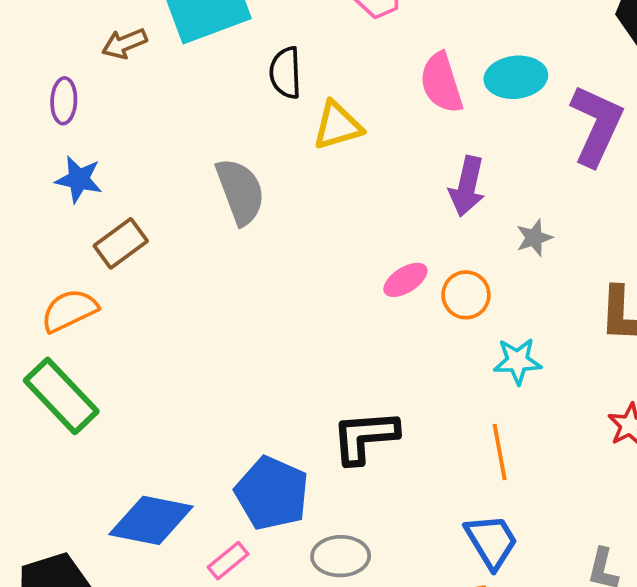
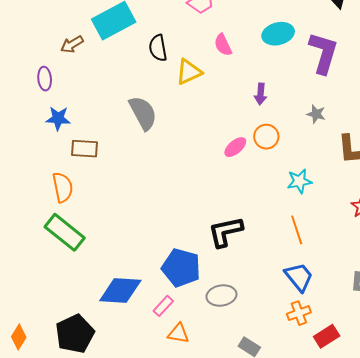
pink semicircle: (441, 83) -> (223, 45), moved, size x0.7
purple arrow: (467, 186) -> (261, 94), size x0.7
gray star: (534, 238) -> (316, 114), moved, turned -30
brown rectangle: (121, 243) -> (85, 149), turned 48
orange circle: (466, 295) -> (266, 137), moved
orange semicircle: (69, 310) -> (63, 187), turned 112

